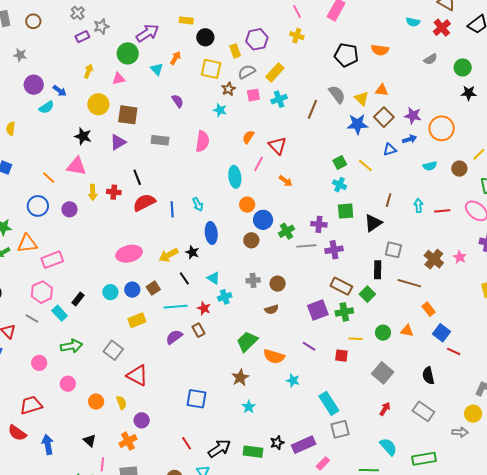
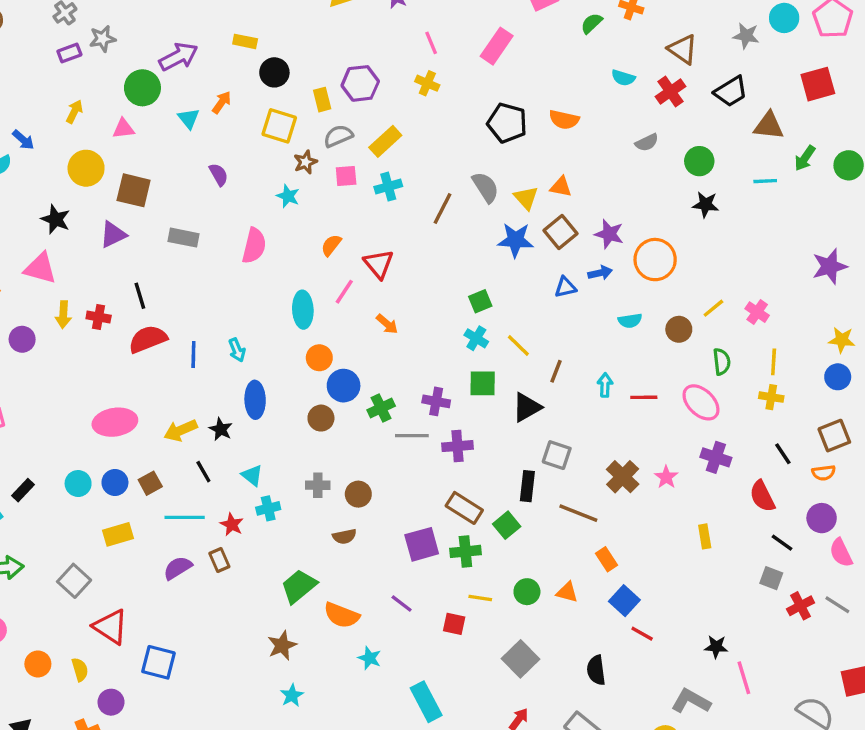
yellow line: (365, 165) -> (518, 346), moved
blue square: (196, 399) -> (159, 662), moved

